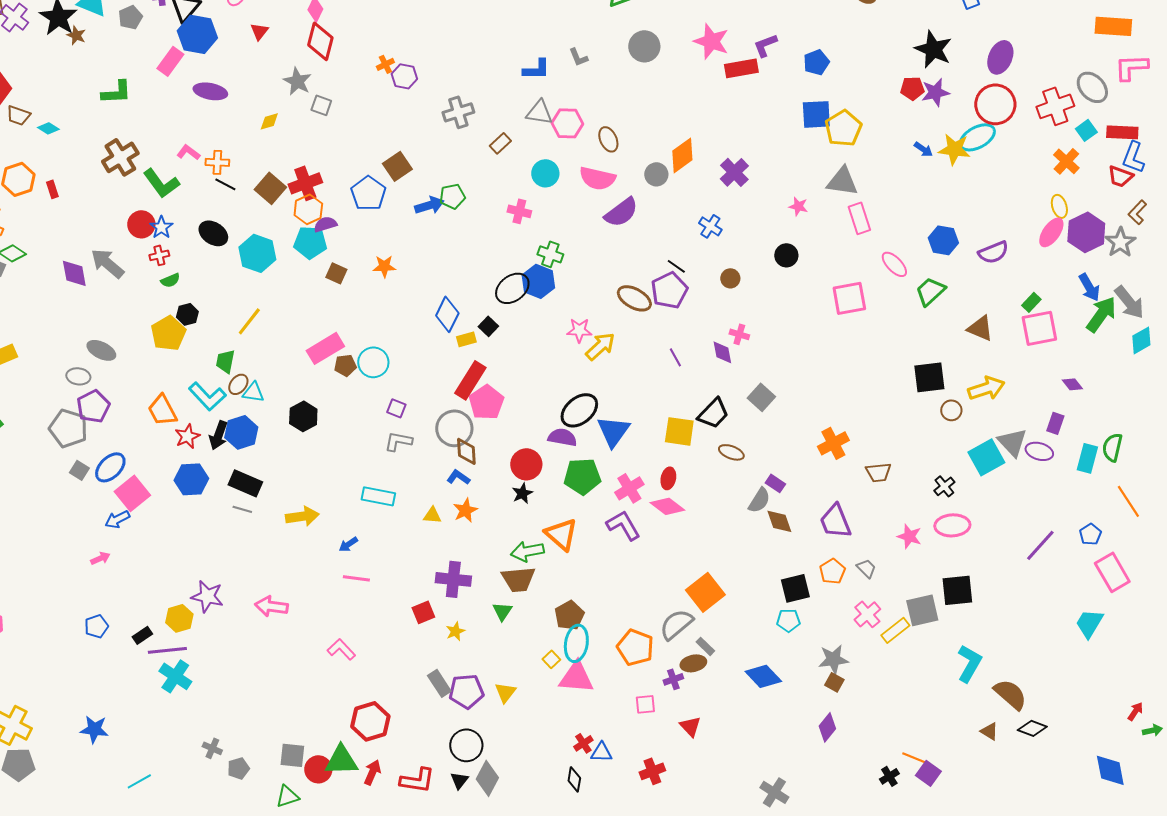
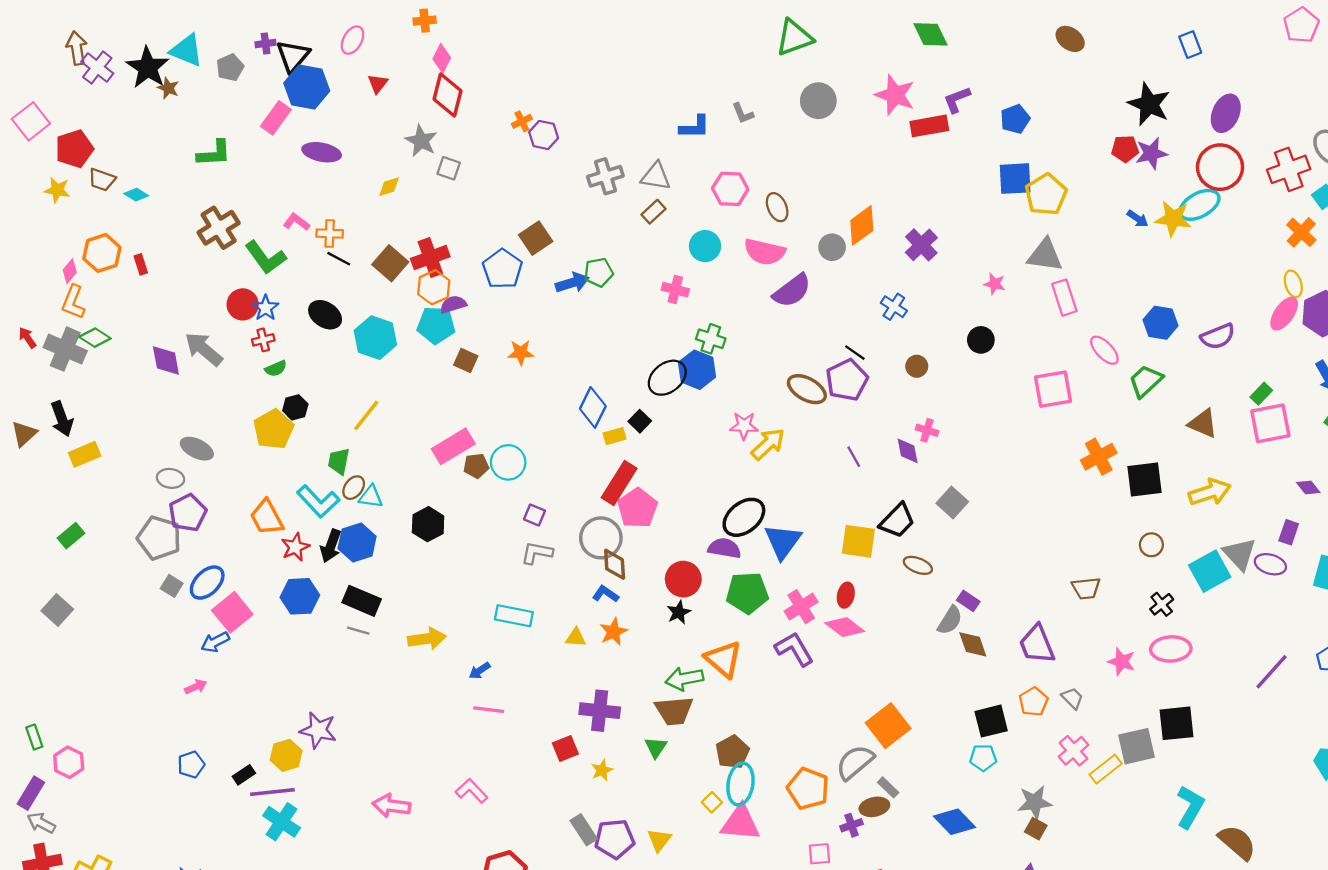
gray triangle: (539, 112) -> (656, 176), moved
brown circle: (951, 410) -> (1151, 545), moved
orange cross: (833, 443) -> (1099, 457), moved
pink arrow: (271, 606) -> (391, 806), moved

